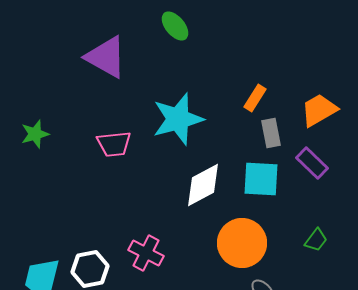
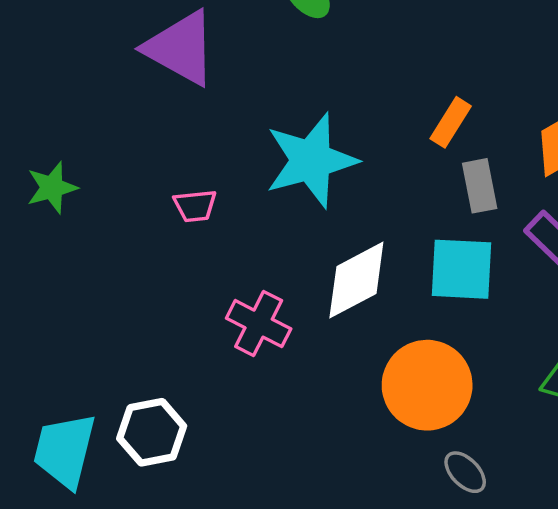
pink trapezoid: (114, 144) -> (195, 206), size x0.7
pink cross: (146, 253) -> (259, 324), moved

